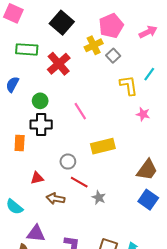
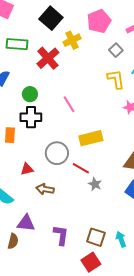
yellow cross: (94, 45) -> (72, 40), moved
gray square: (113, 56) -> (116, 50), moved
gray circle: (68, 162) -> (57, 153), size x1.5
red line: (79, 182) -> (81, 168), moved
gray star: (99, 198) -> (95, 184), moved

